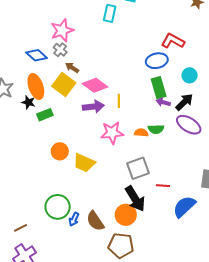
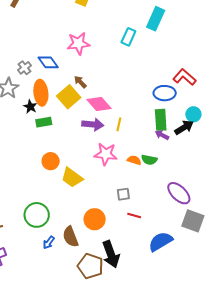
gray cross: (60, 50) -> (24, 68), moved
black arrow: (184, 102) -> (184, 127), moved
purple ellipse: (189, 125) -> (179, 193), moved
gray square: (138, 168) -> (123, 194), size x0.6
red line: (163, 186) -> (134, 215), moved
black arrow: (135, 199) -> (111, 254), moved
orange circle: (126, 215) -> (95, 219), moved
blue arrow: (74, 219) -> (49, 242), moved

